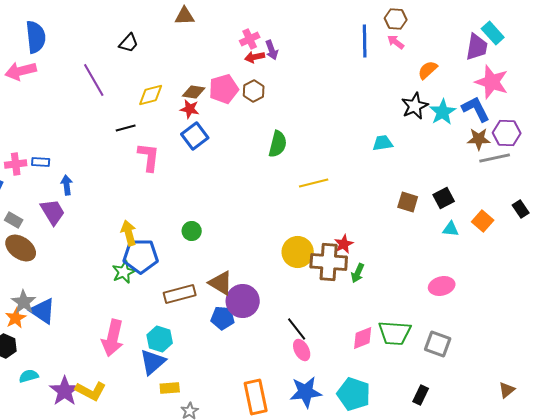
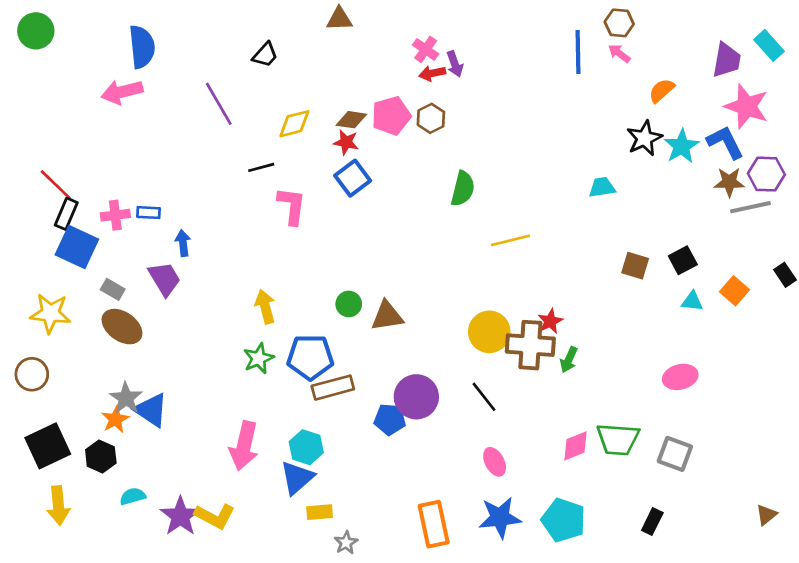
cyan rectangle: (493, 33) -> (769, 45), moved
pink cross: (250, 39) -> (426, 49), turned -30
blue pentagon: (141, 256) -> (310, 357), moved
brown triangle: (221, 283) -> (387, 316), moved, turned -40
black line: (297, 329) -> (484, 397), moved

